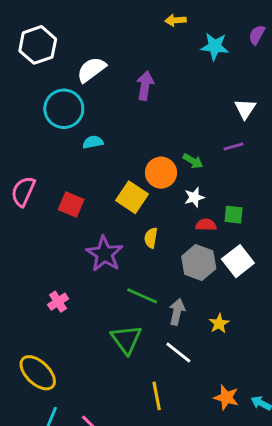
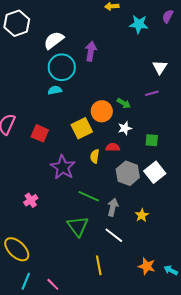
cyan circle: (64, 109) -> (62, 67), moved
yellow square: (132, 197) -> (82, 128), turned 30
red semicircle: (206, 225) -> (113, 147), moved

